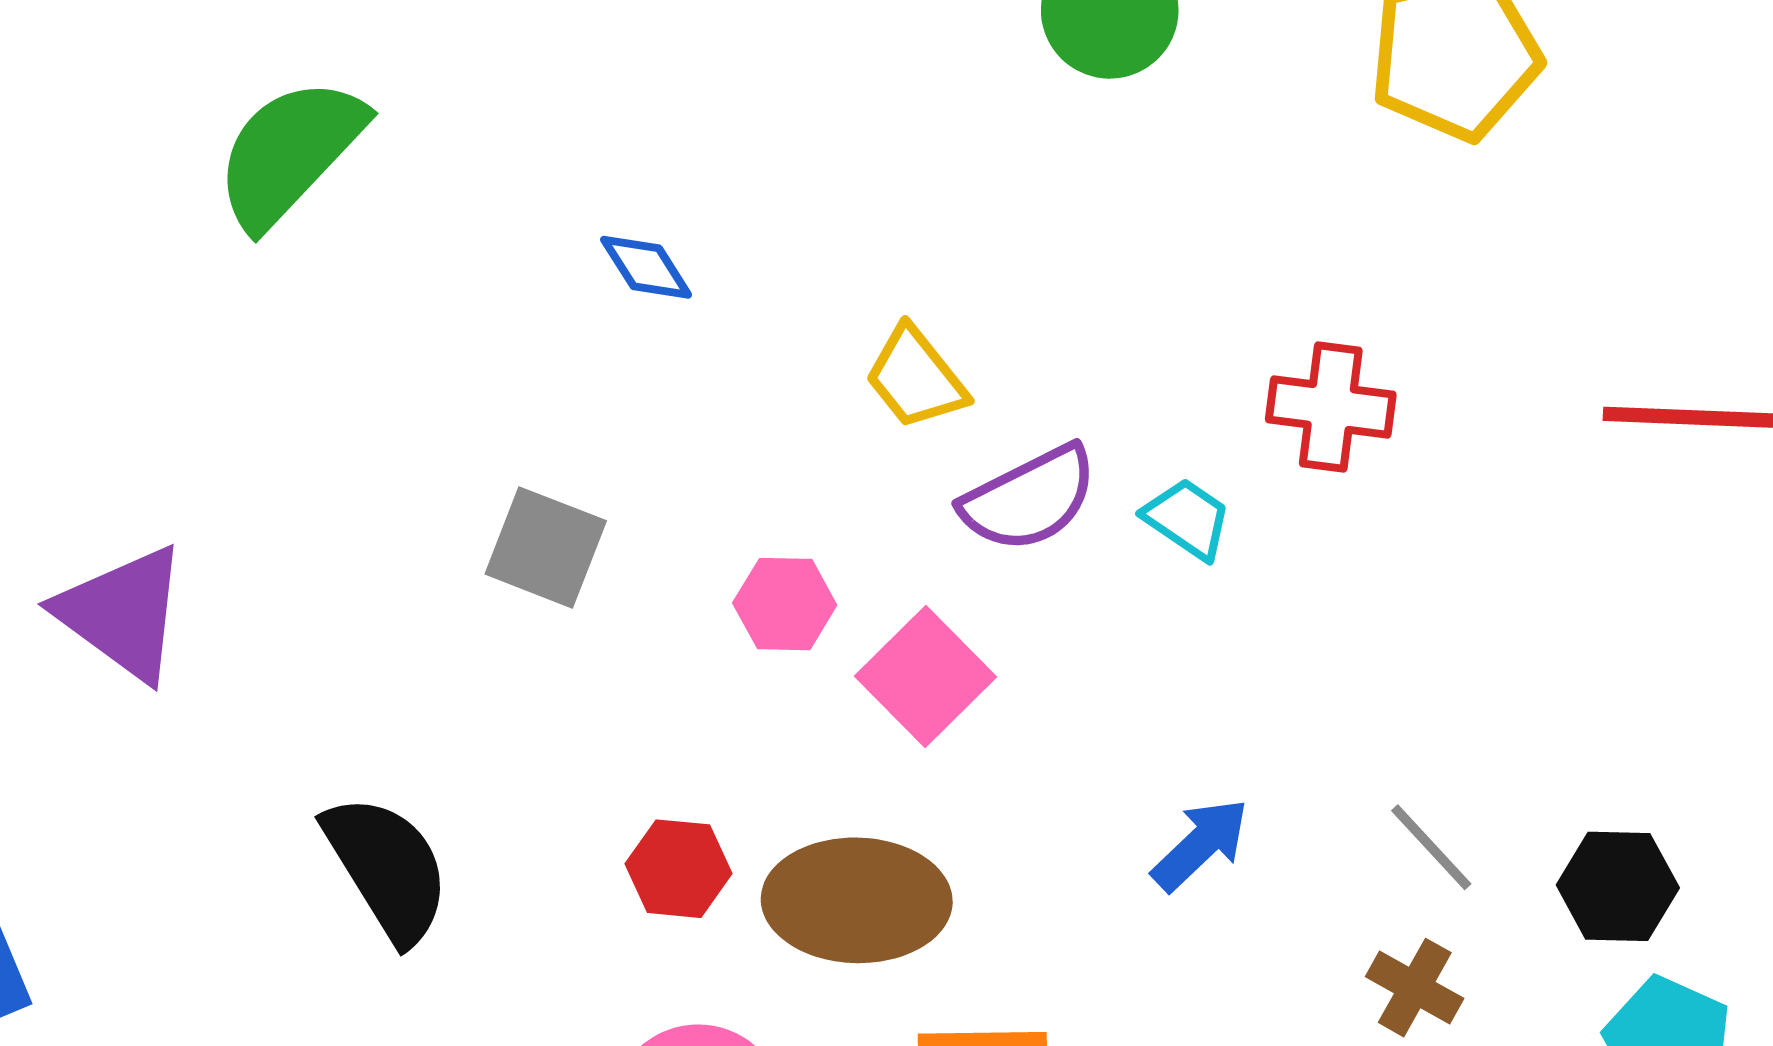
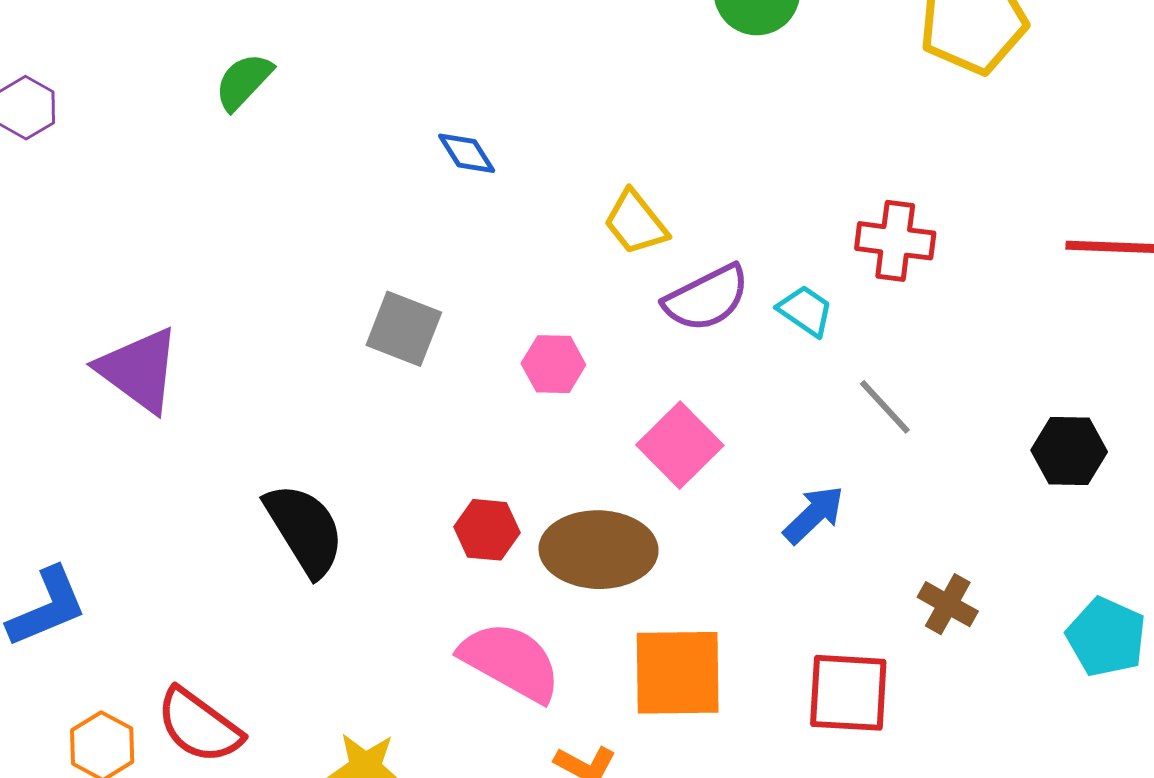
green semicircle: (290, 153) -> (244, 82), size x0.6
pink square: (925, 677) -> (680, 445), moved
gray line: (1431, 847) -> (885, 407), moved
black hexagon: (1618, 886) -> (1069, 451), moved

